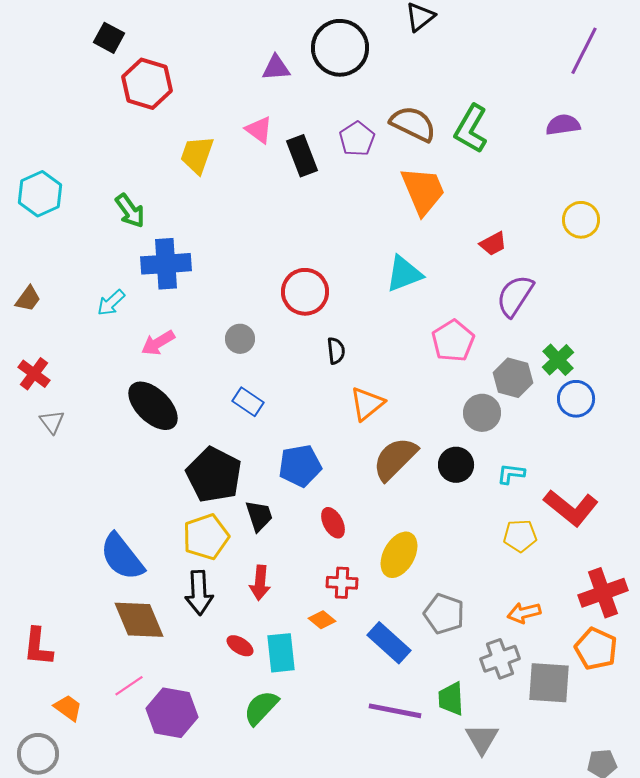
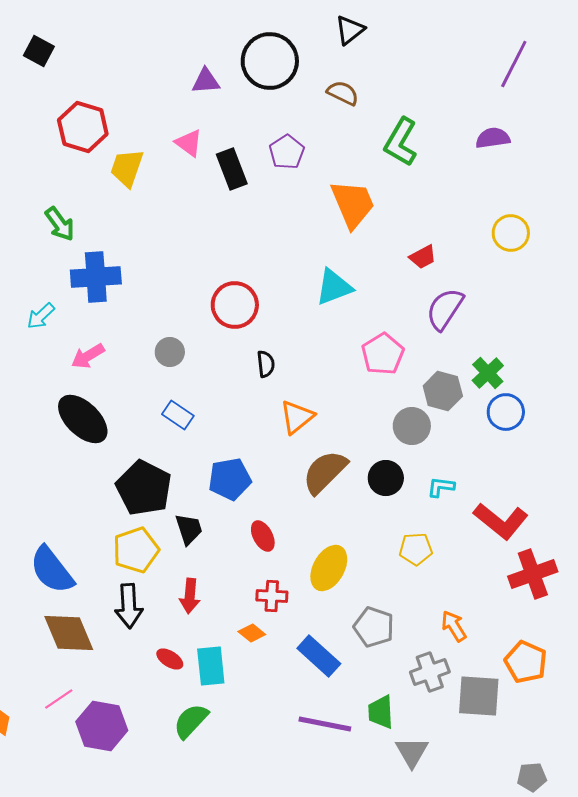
red hexagon: (147, 84) -> (83, 127), moved
brown semicircle: (413, 124) -> (343, 93), moved, size x0.7
yellow pentagon: (520, 536) -> (416, 549), moved
red cross: (603, 593) -> (533, 574), moved
orange arrow: (524, 613) -> (454, 626), turned 72

